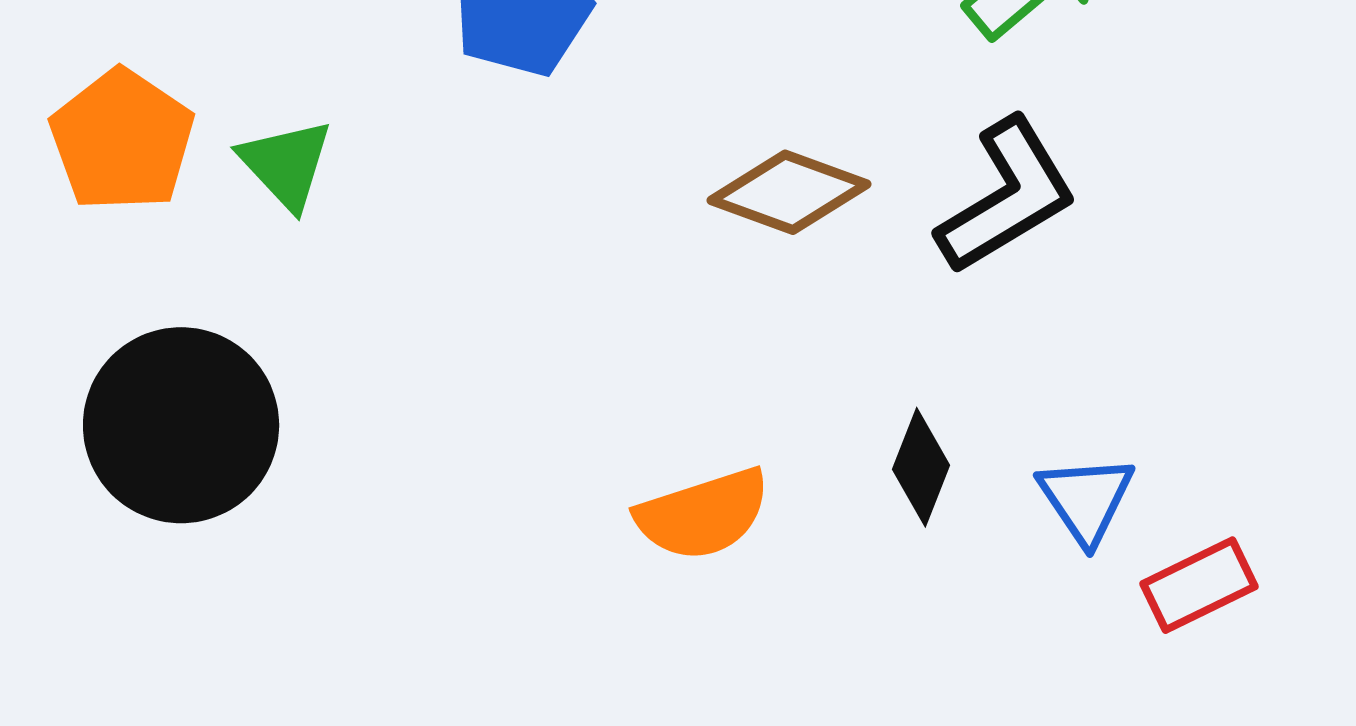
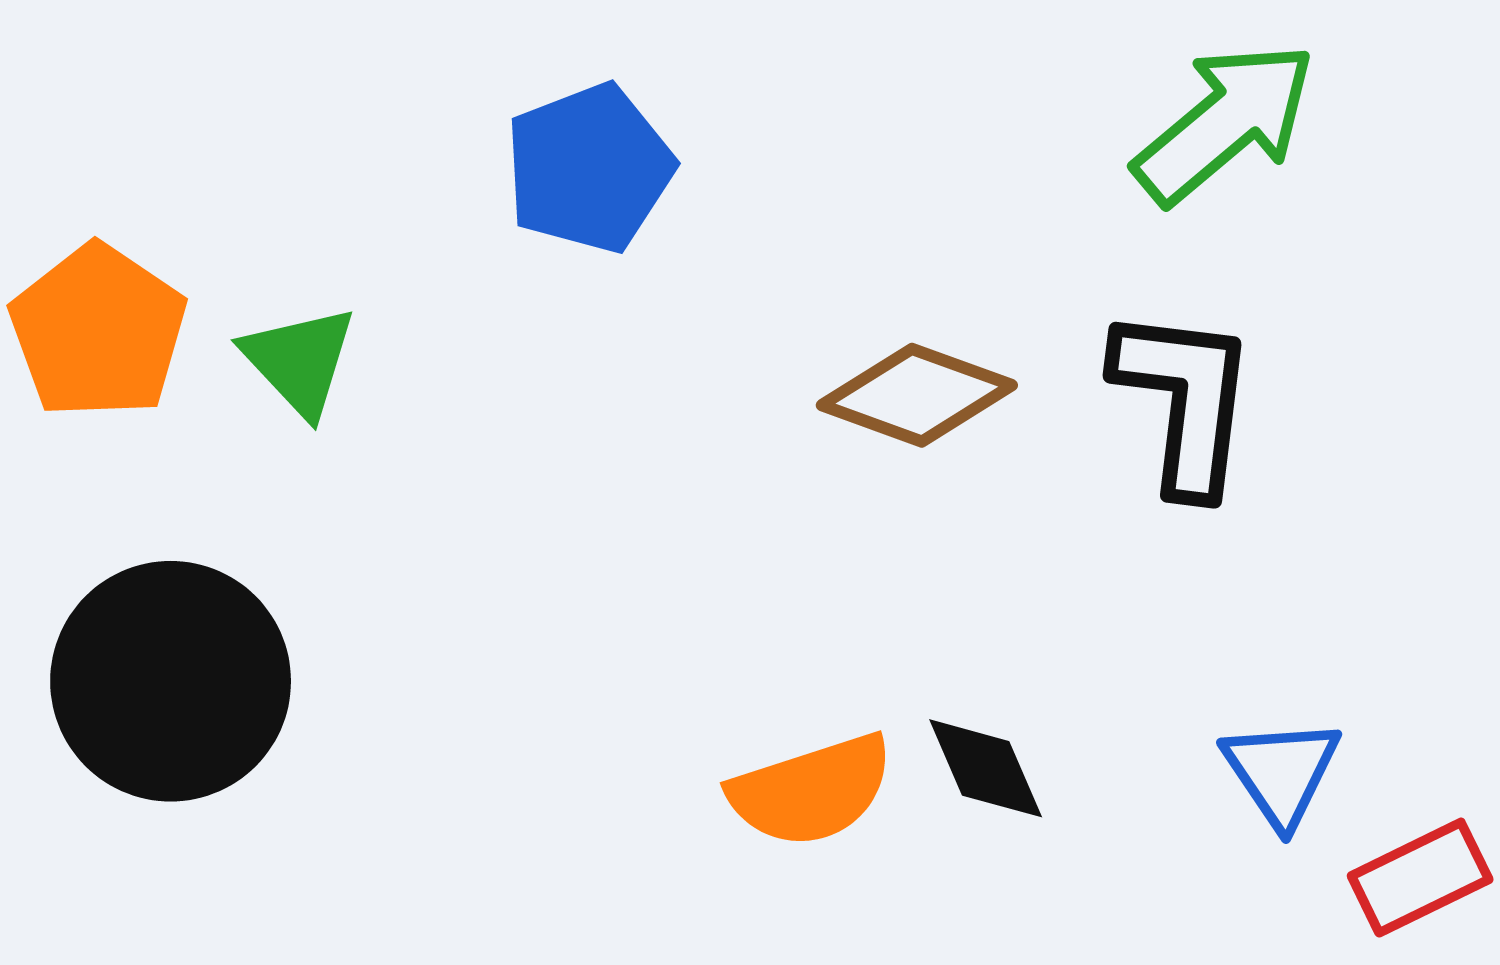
black L-shape: (1007, 196) -> (1184, 400), turned -52
black diamond: (921, 467) -> (986, 768), moved, turned -45

